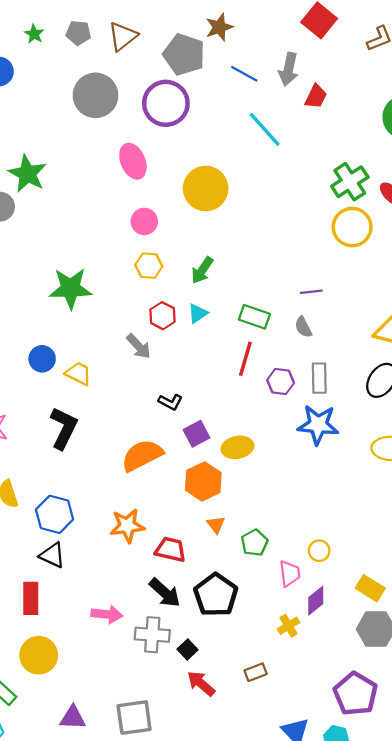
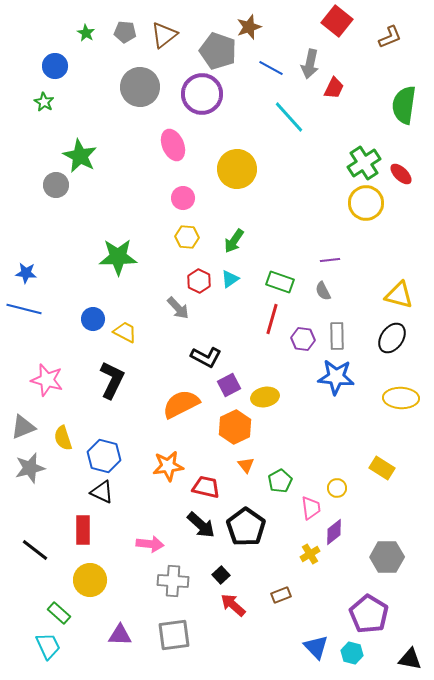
black L-shape: (170, 402) -> (206, 357), size x1.4
yellow rectangle: (370, 588) -> (382, 468), moved
gray cross: (152, 635) -> (173, 581), moved

